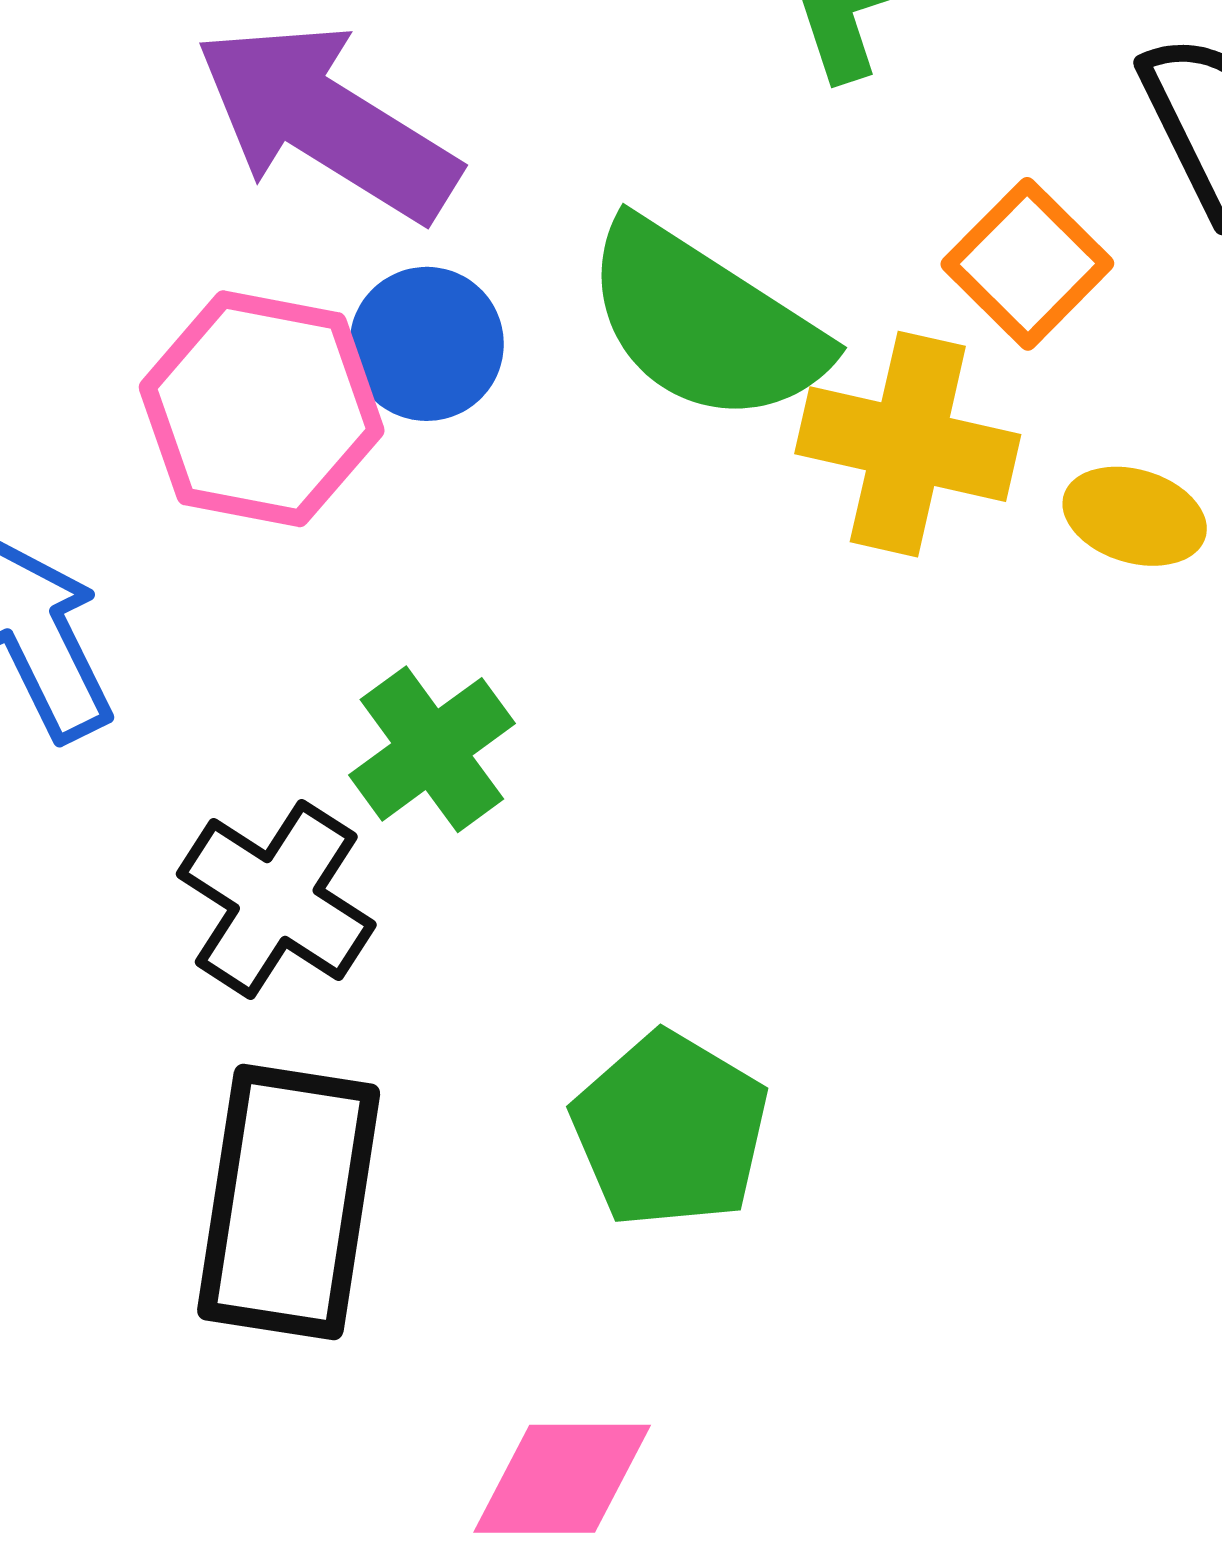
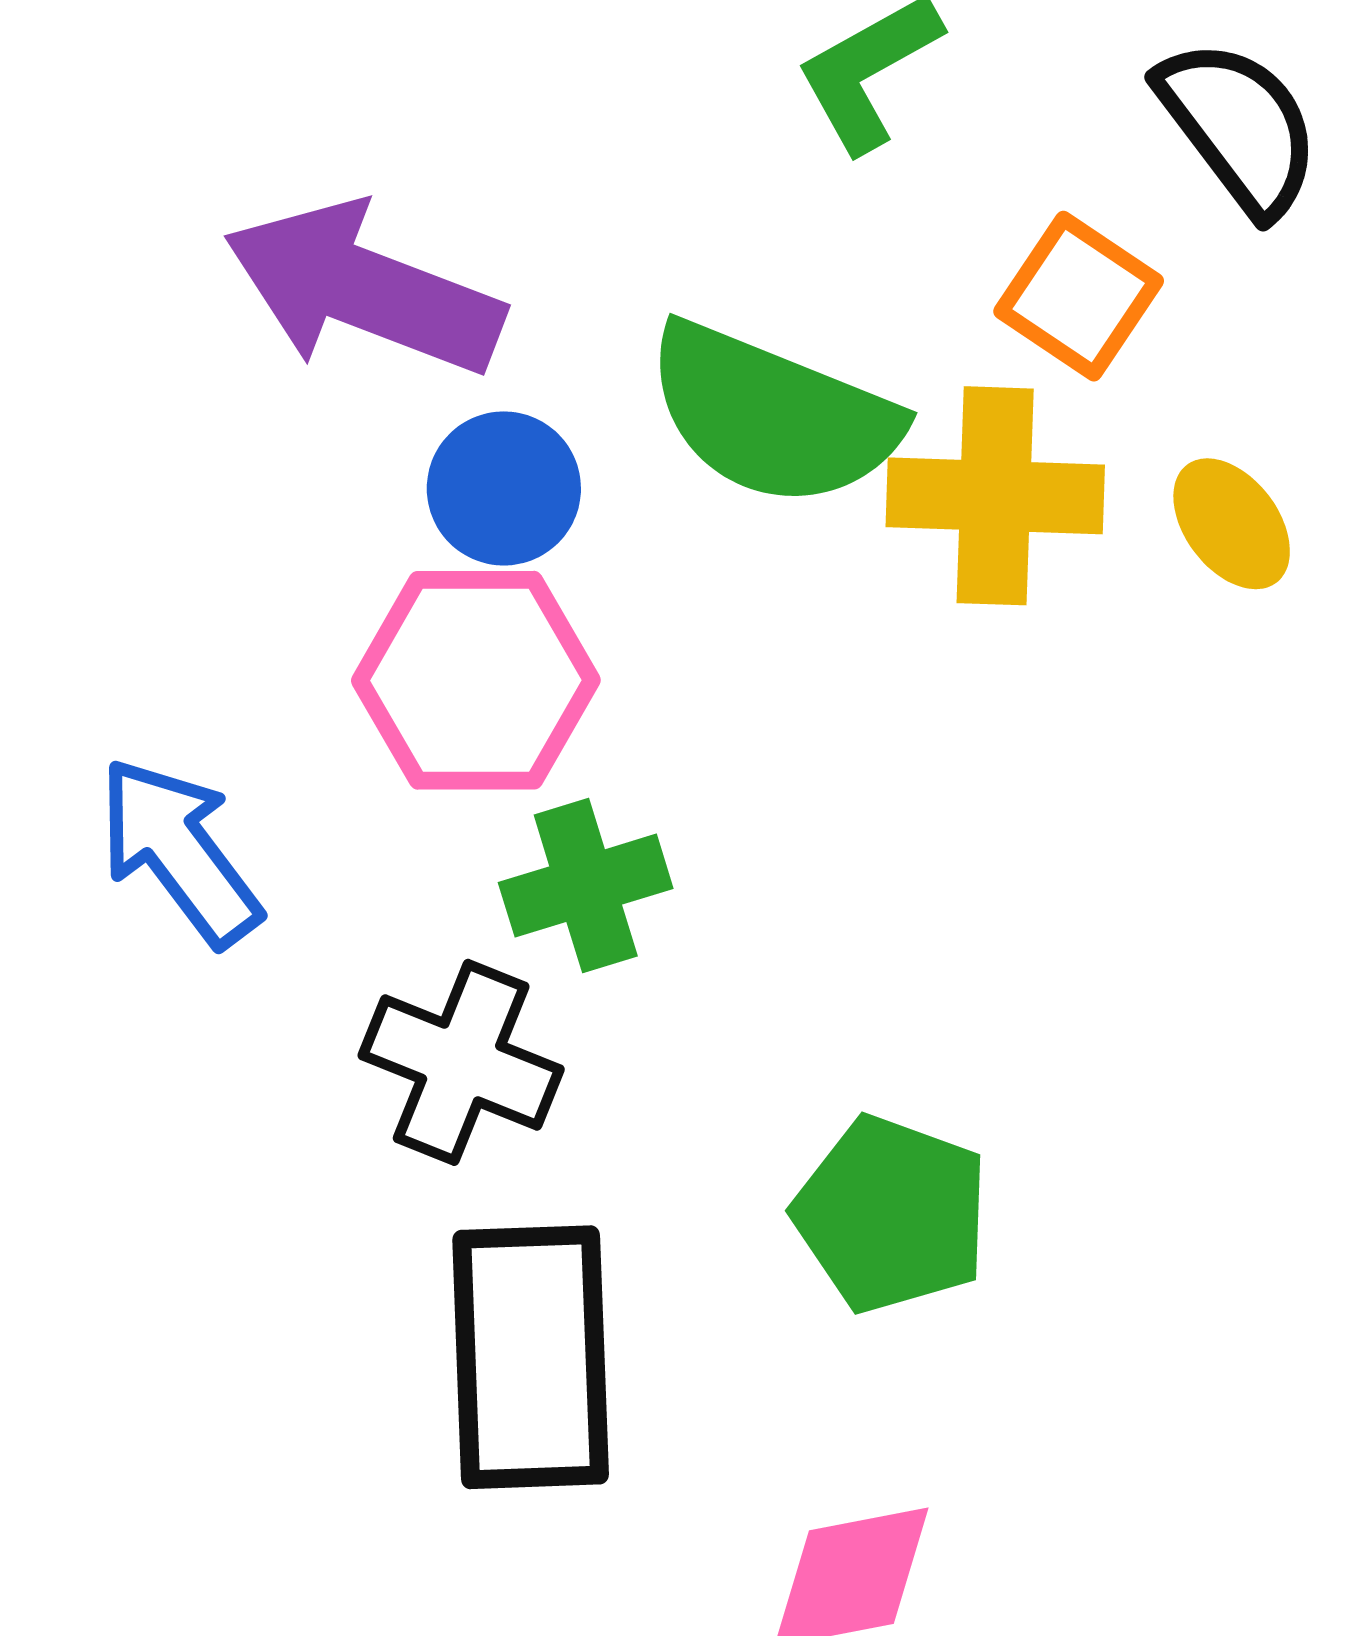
pink hexagon: (262, 409) -> (476, 680), moved
yellow ellipse: (1135, 516) -> (1232, 524), turned 47
green cross: (432, 749) -> (586, 886), turned 30

